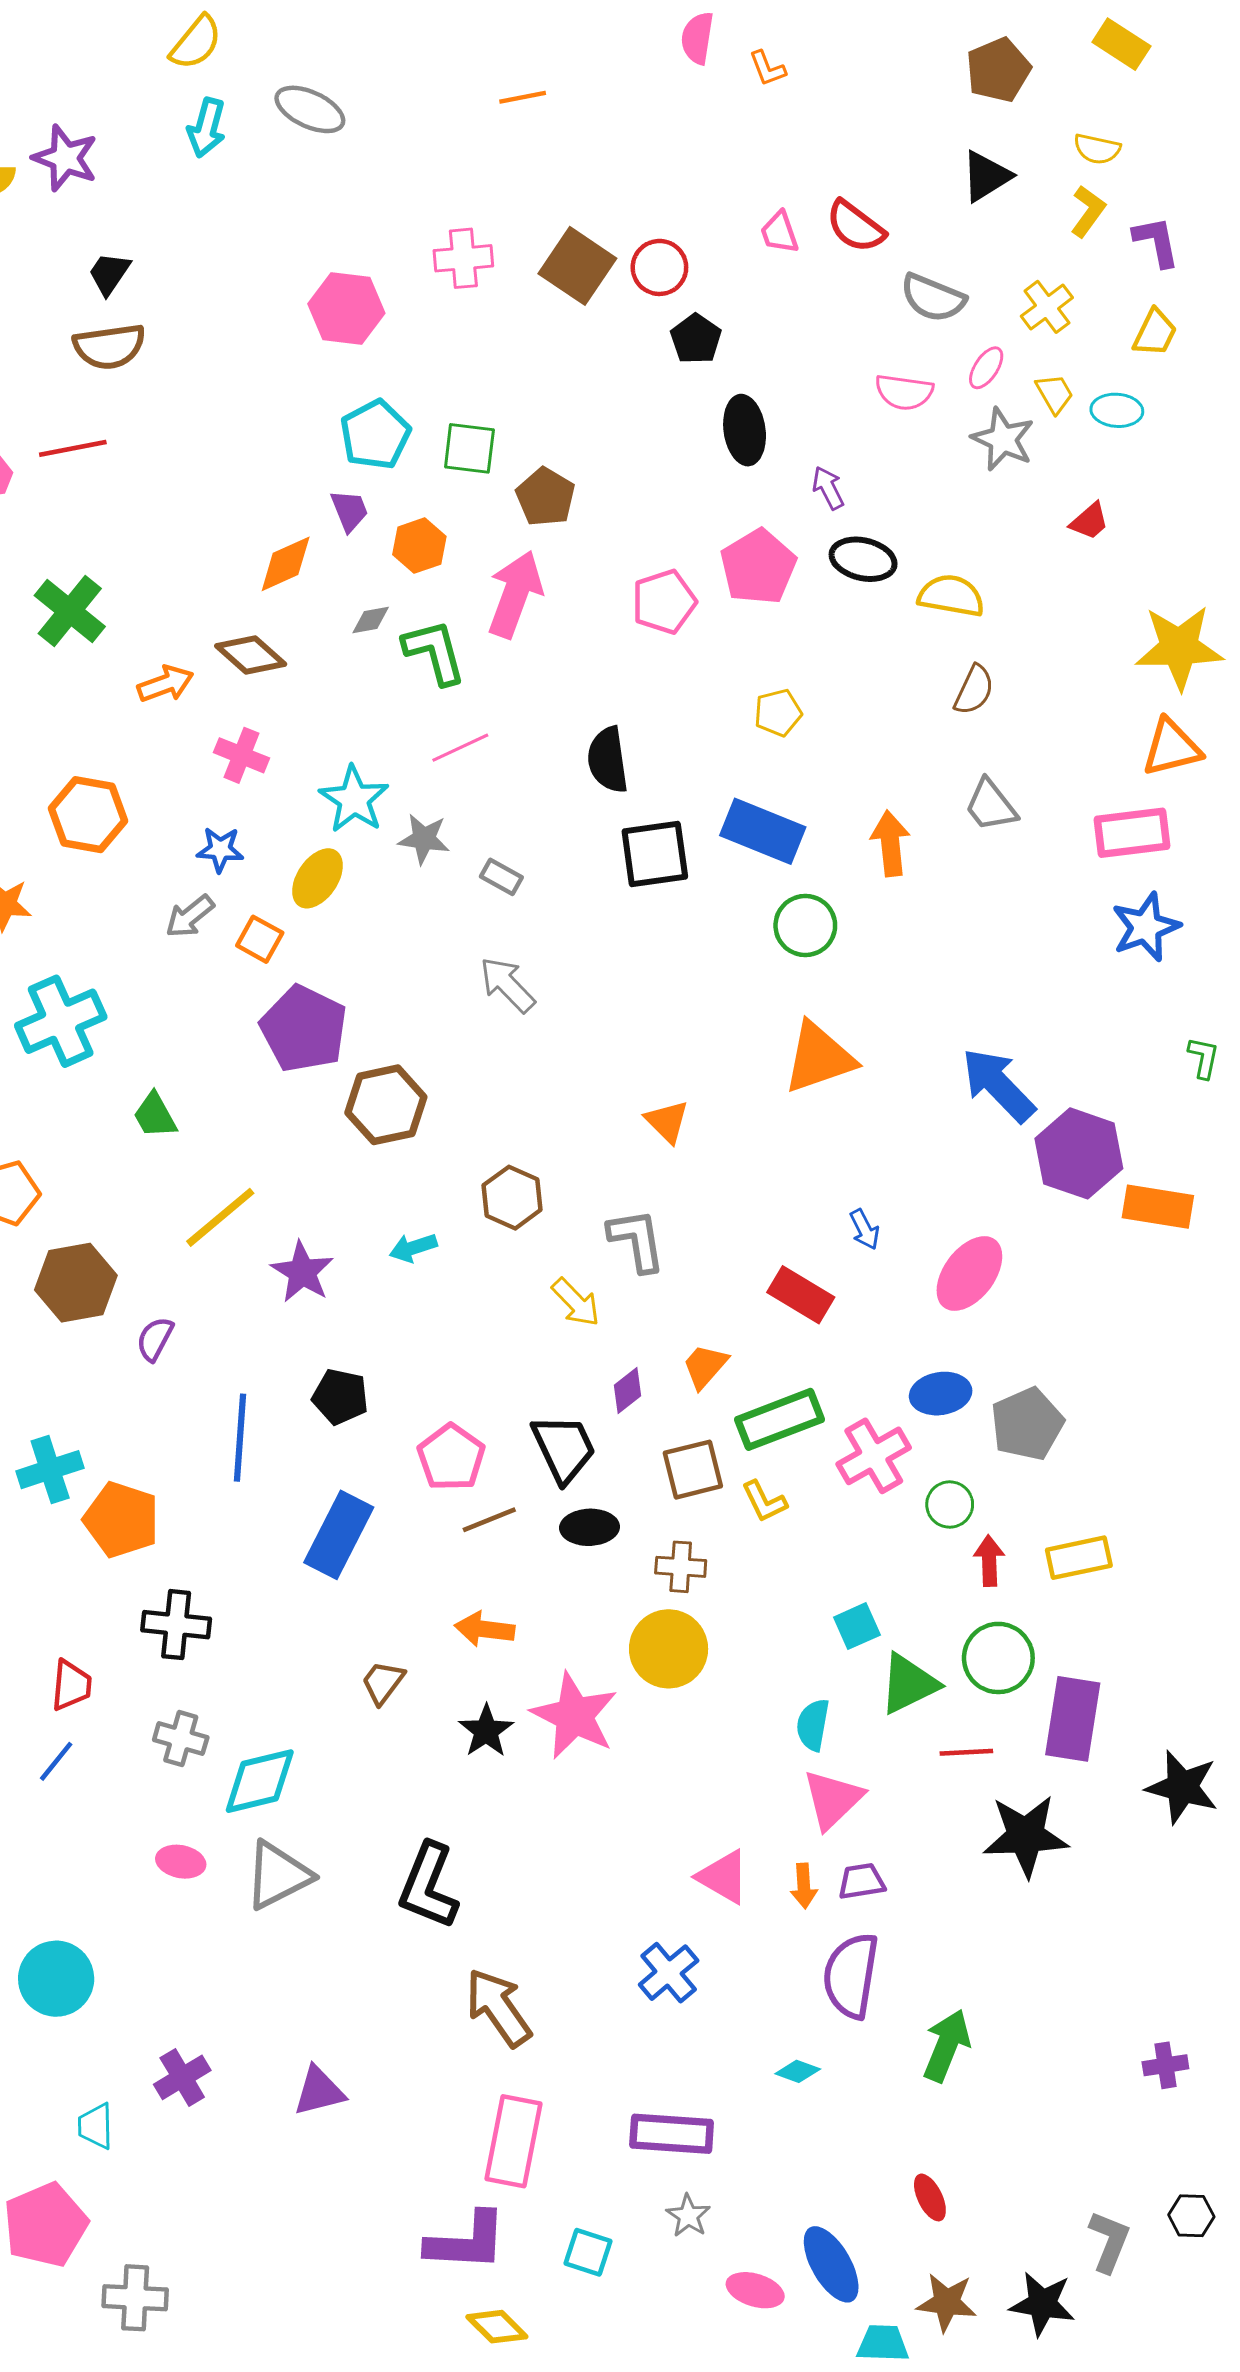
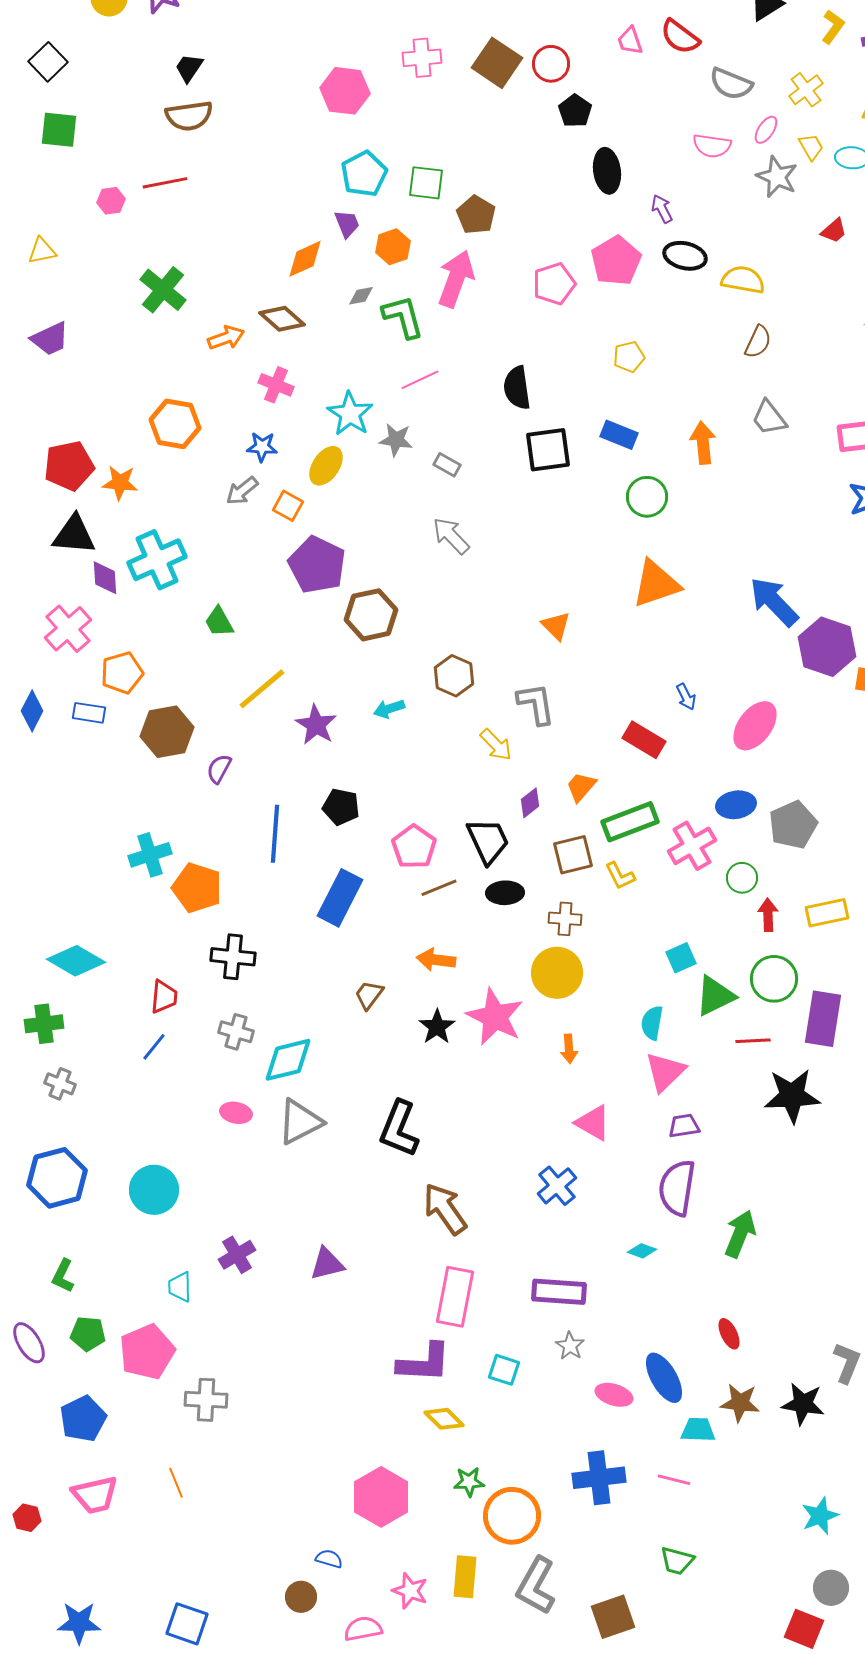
blue rectangle: (763, 831) -> (619, 435), size x0.7
orange arrow: (804, 1886) -> (569, 1049), moved

